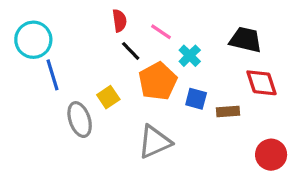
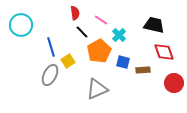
blue line: (52, 75) -> (51, 47), moved
gray ellipse: (80, 120) -> (50, 75), turned 45
red circle: (271, 155) -> (174, 83), moved

